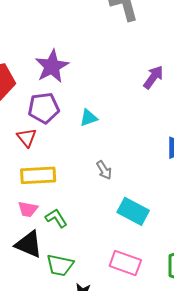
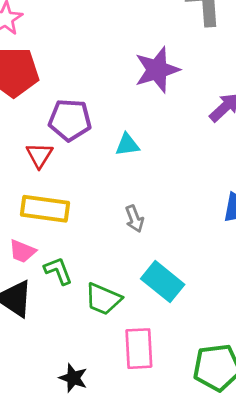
purple star: (52, 66) -> (157, 70), moved
pink rectangle: (125, 263) -> (139, 349), turned 56
green trapezoid: (60, 265) -> (103, 299), moved

